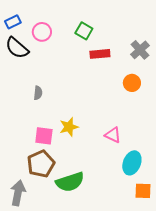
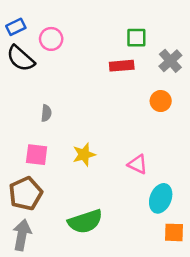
green square: (84, 31) -> (136, 38), moved, turned -30
pink square: (44, 136) -> (37, 155), moved
brown pentagon: (41, 164) -> (26, 193), moved

